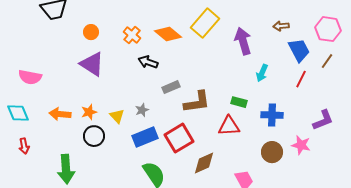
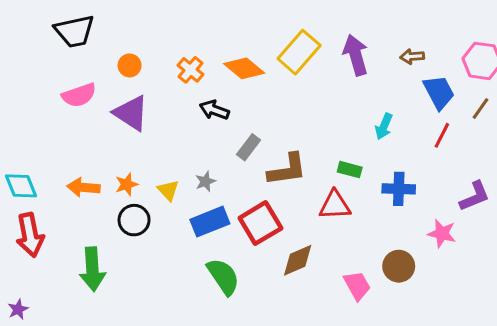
purple arrow: (243, 41) -> (356, 55), moved
pink semicircle: (30, 77) -> (79, 95), moved, turned -30
gray rectangle: (171, 87) -> (249, 147), turned -30
red arrow: (24, 146) -> (30, 235), size x1.8
brown circle: (272, 152) -> (399, 266), moved

